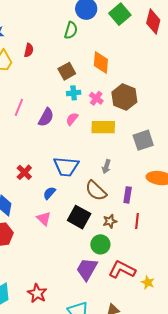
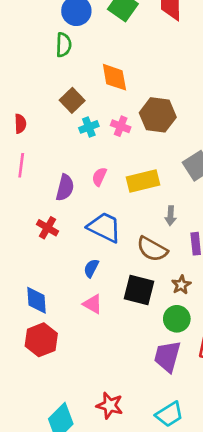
red semicircle: (29, 50) -> (20, 124), moved
purple semicircle: (46, 117) -> (65, 188), moved
pink semicircle: (72, 119) -> (99, 177), moved
yellow rectangle: (103, 127) -> (143, 181), moved
blue trapezoid: (66, 167) -> (104, 227), turned -144
gray arrow: (106, 167) -> (171, 216), moved
red cross: (24, 172) -> (48, 228), moved

